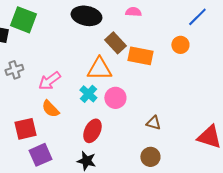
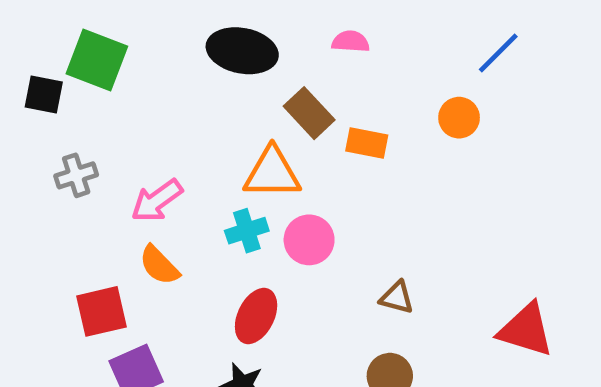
orange rectangle: (140, 56) -> (367, 143), size x0.7
cyan cross: (88, 94) -> (247, 231), turned 30

